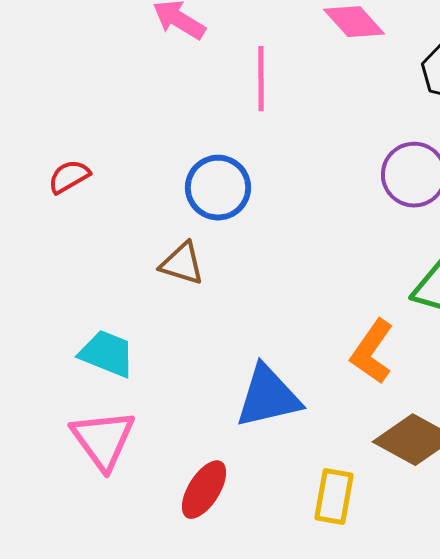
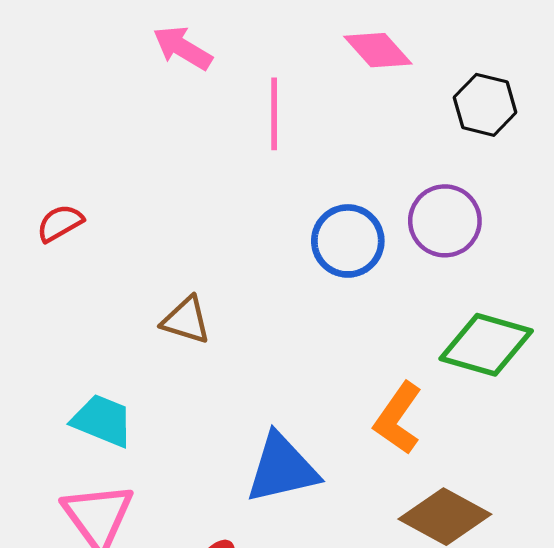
blue circle: (218, 188) -> (348, 241), moved

